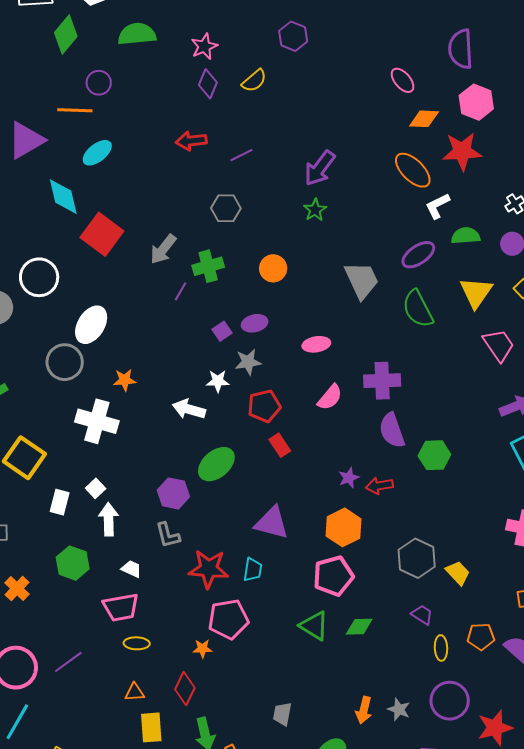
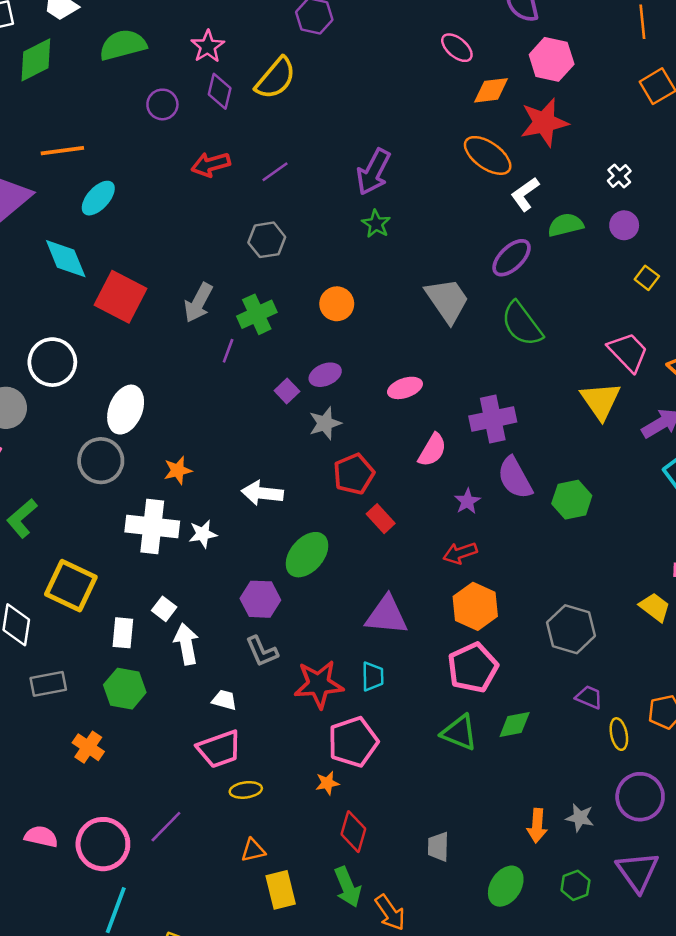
green diamond: (66, 34) -> (36, 60), turned 33
yellow semicircle: (254, 81) -> (276, 78), size x1.4
purple circle: (99, 83) -> (162, 104), moved
yellow triangle: (476, 293) -> (601, 401), moved
white star: (218, 381) -> (203, 534), moved
purple star: (349, 478) -> (467, 501), moved
red arrow: (379, 486) -> (460, 553), moved
green hexagon: (73, 563) -> (125, 689), moved
yellow trapezoid: (458, 573) -> (655, 607), moved
red diamond: (185, 689) -> (353, 832), moved

